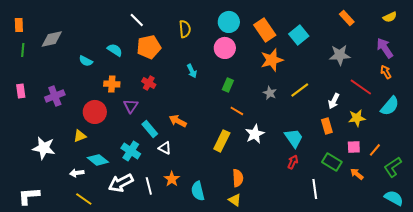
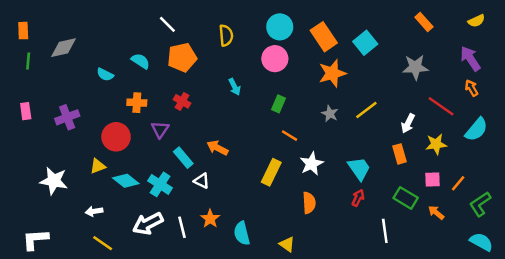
cyan diamond: (98, 160) -> (126, 181), moved
orange semicircle: (238, 178) -> (309, 203), moved

